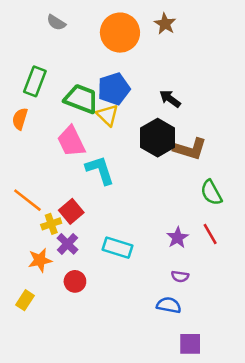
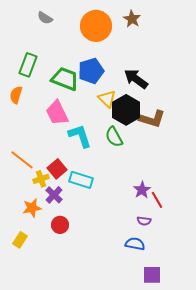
black arrow: (170, 99) -> (136, 79), size x1.4
yellow triangle: (107, 115) -> (107, 99), moved
green semicircle: (211, 193) -> (114, 137), moved
red line: (210, 234) -> (157, 200), moved
cyan rectangle: (117, 248) -> (81, 180), moved

